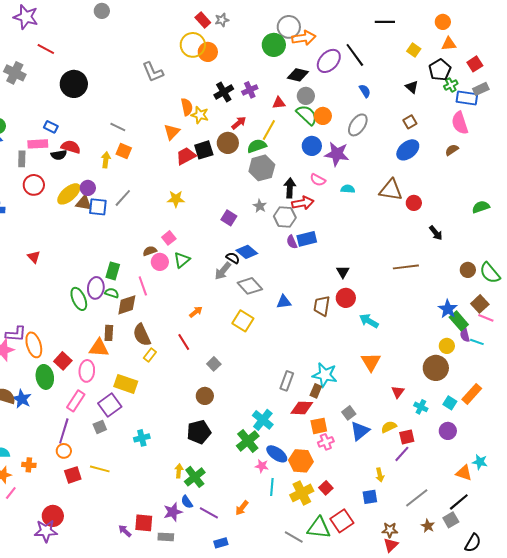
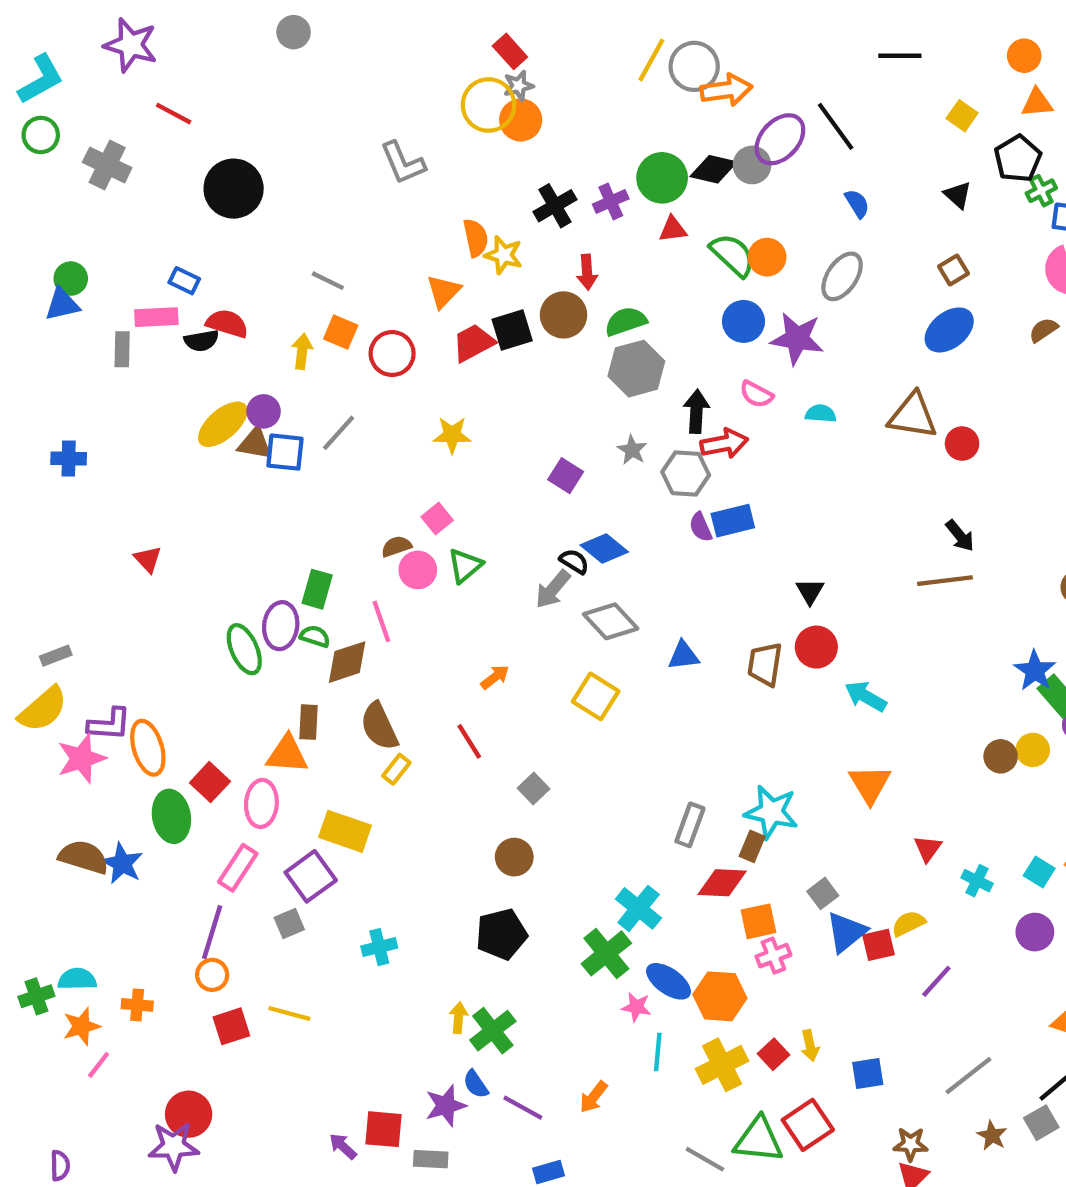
gray star: (222, 20) -> (519, 86), moved
green circle: (274, 45) -> (662, 178), moved
gray circle: (306, 96) -> (752, 165), moved
red arrow: (239, 123) -> (587, 272), turned 126
yellow line: (269, 130) -> (651, 60), moved
red circle: (34, 185) -> (392, 354), moved
black arrow: (436, 233) -> (960, 536), moved
brown circle: (436, 368) -> (1001, 756), moved, size x0.6
red square: (407, 437) -> (878, 945), moved
yellow arrow: (380, 475) -> (810, 1046), moved

